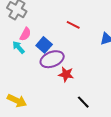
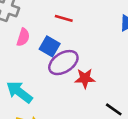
red line: (73, 25) -> (64, 18), moved
cyan arrow: (18, 47) -> (19, 92), moved, size x1.5

